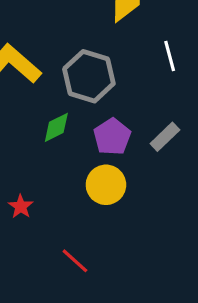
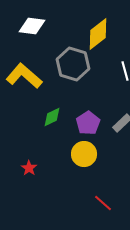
gray hexagon: (89, 76) -> (73, 64), moved
red line: (75, 261) -> (103, 203), moved

